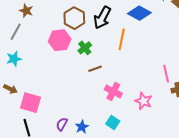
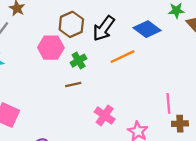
orange line: (122, 39) -> (122, 57), turned 45
brown line: (95, 69) -> (73, 85), moved

